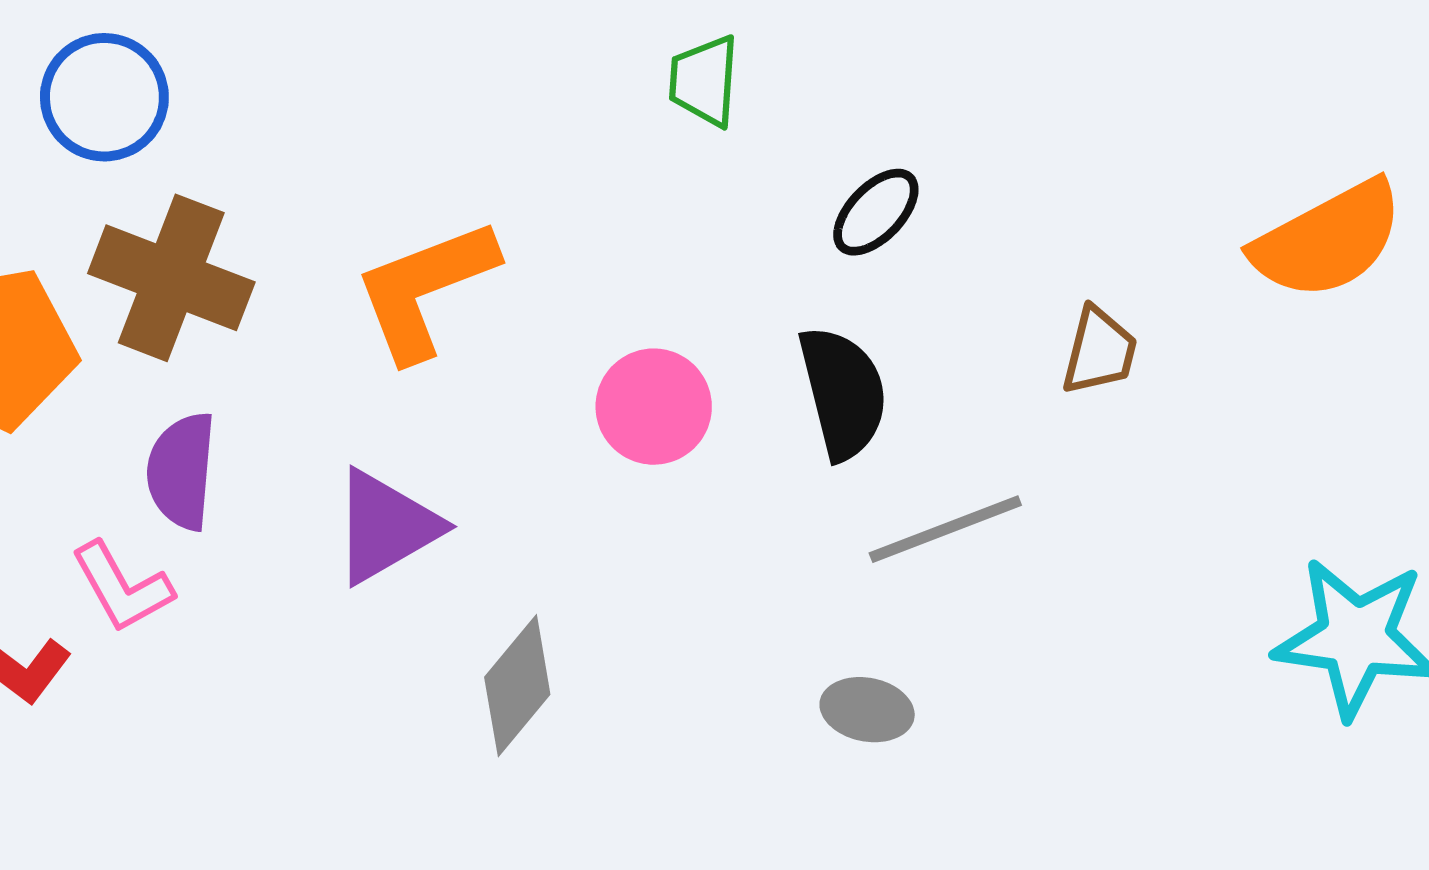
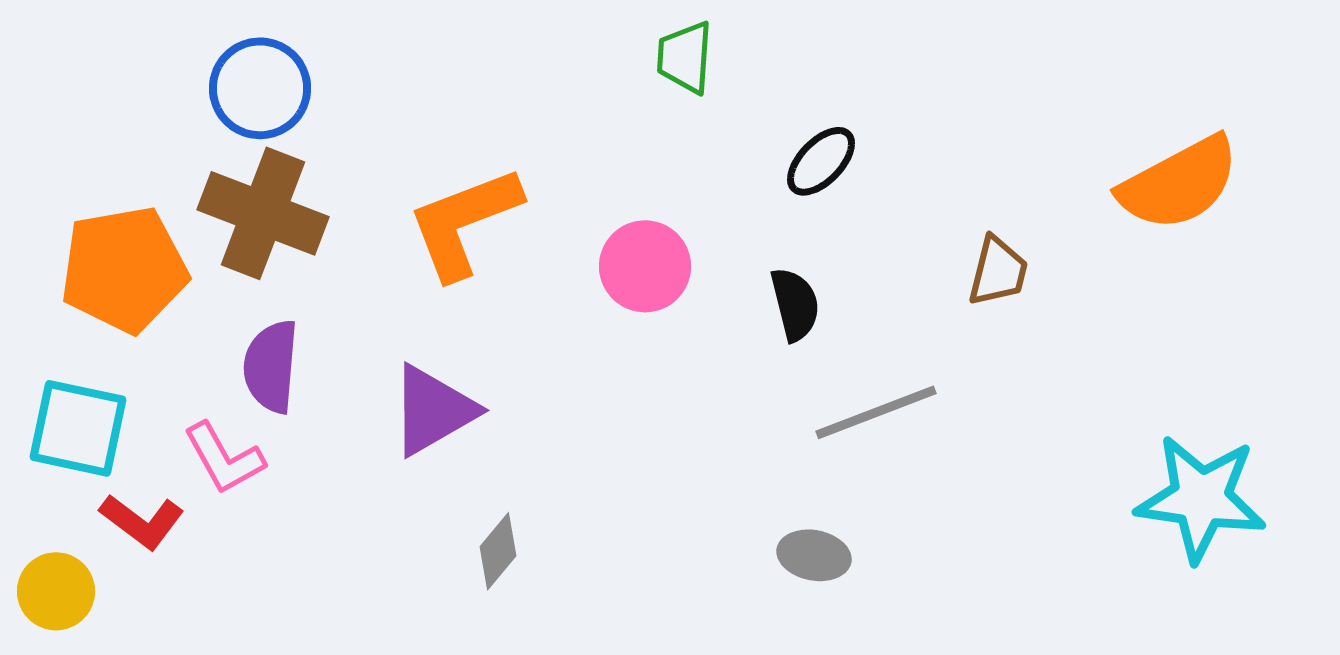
blue circle: (104, 97) -> (260, 88), moved
black semicircle: (843, 393) -> (795, 304), size x0.7
pink circle: (654, 407) -> (645, 266), moved
gray diamond: (517, 686) -> (498, 551), moved, size x0.7

